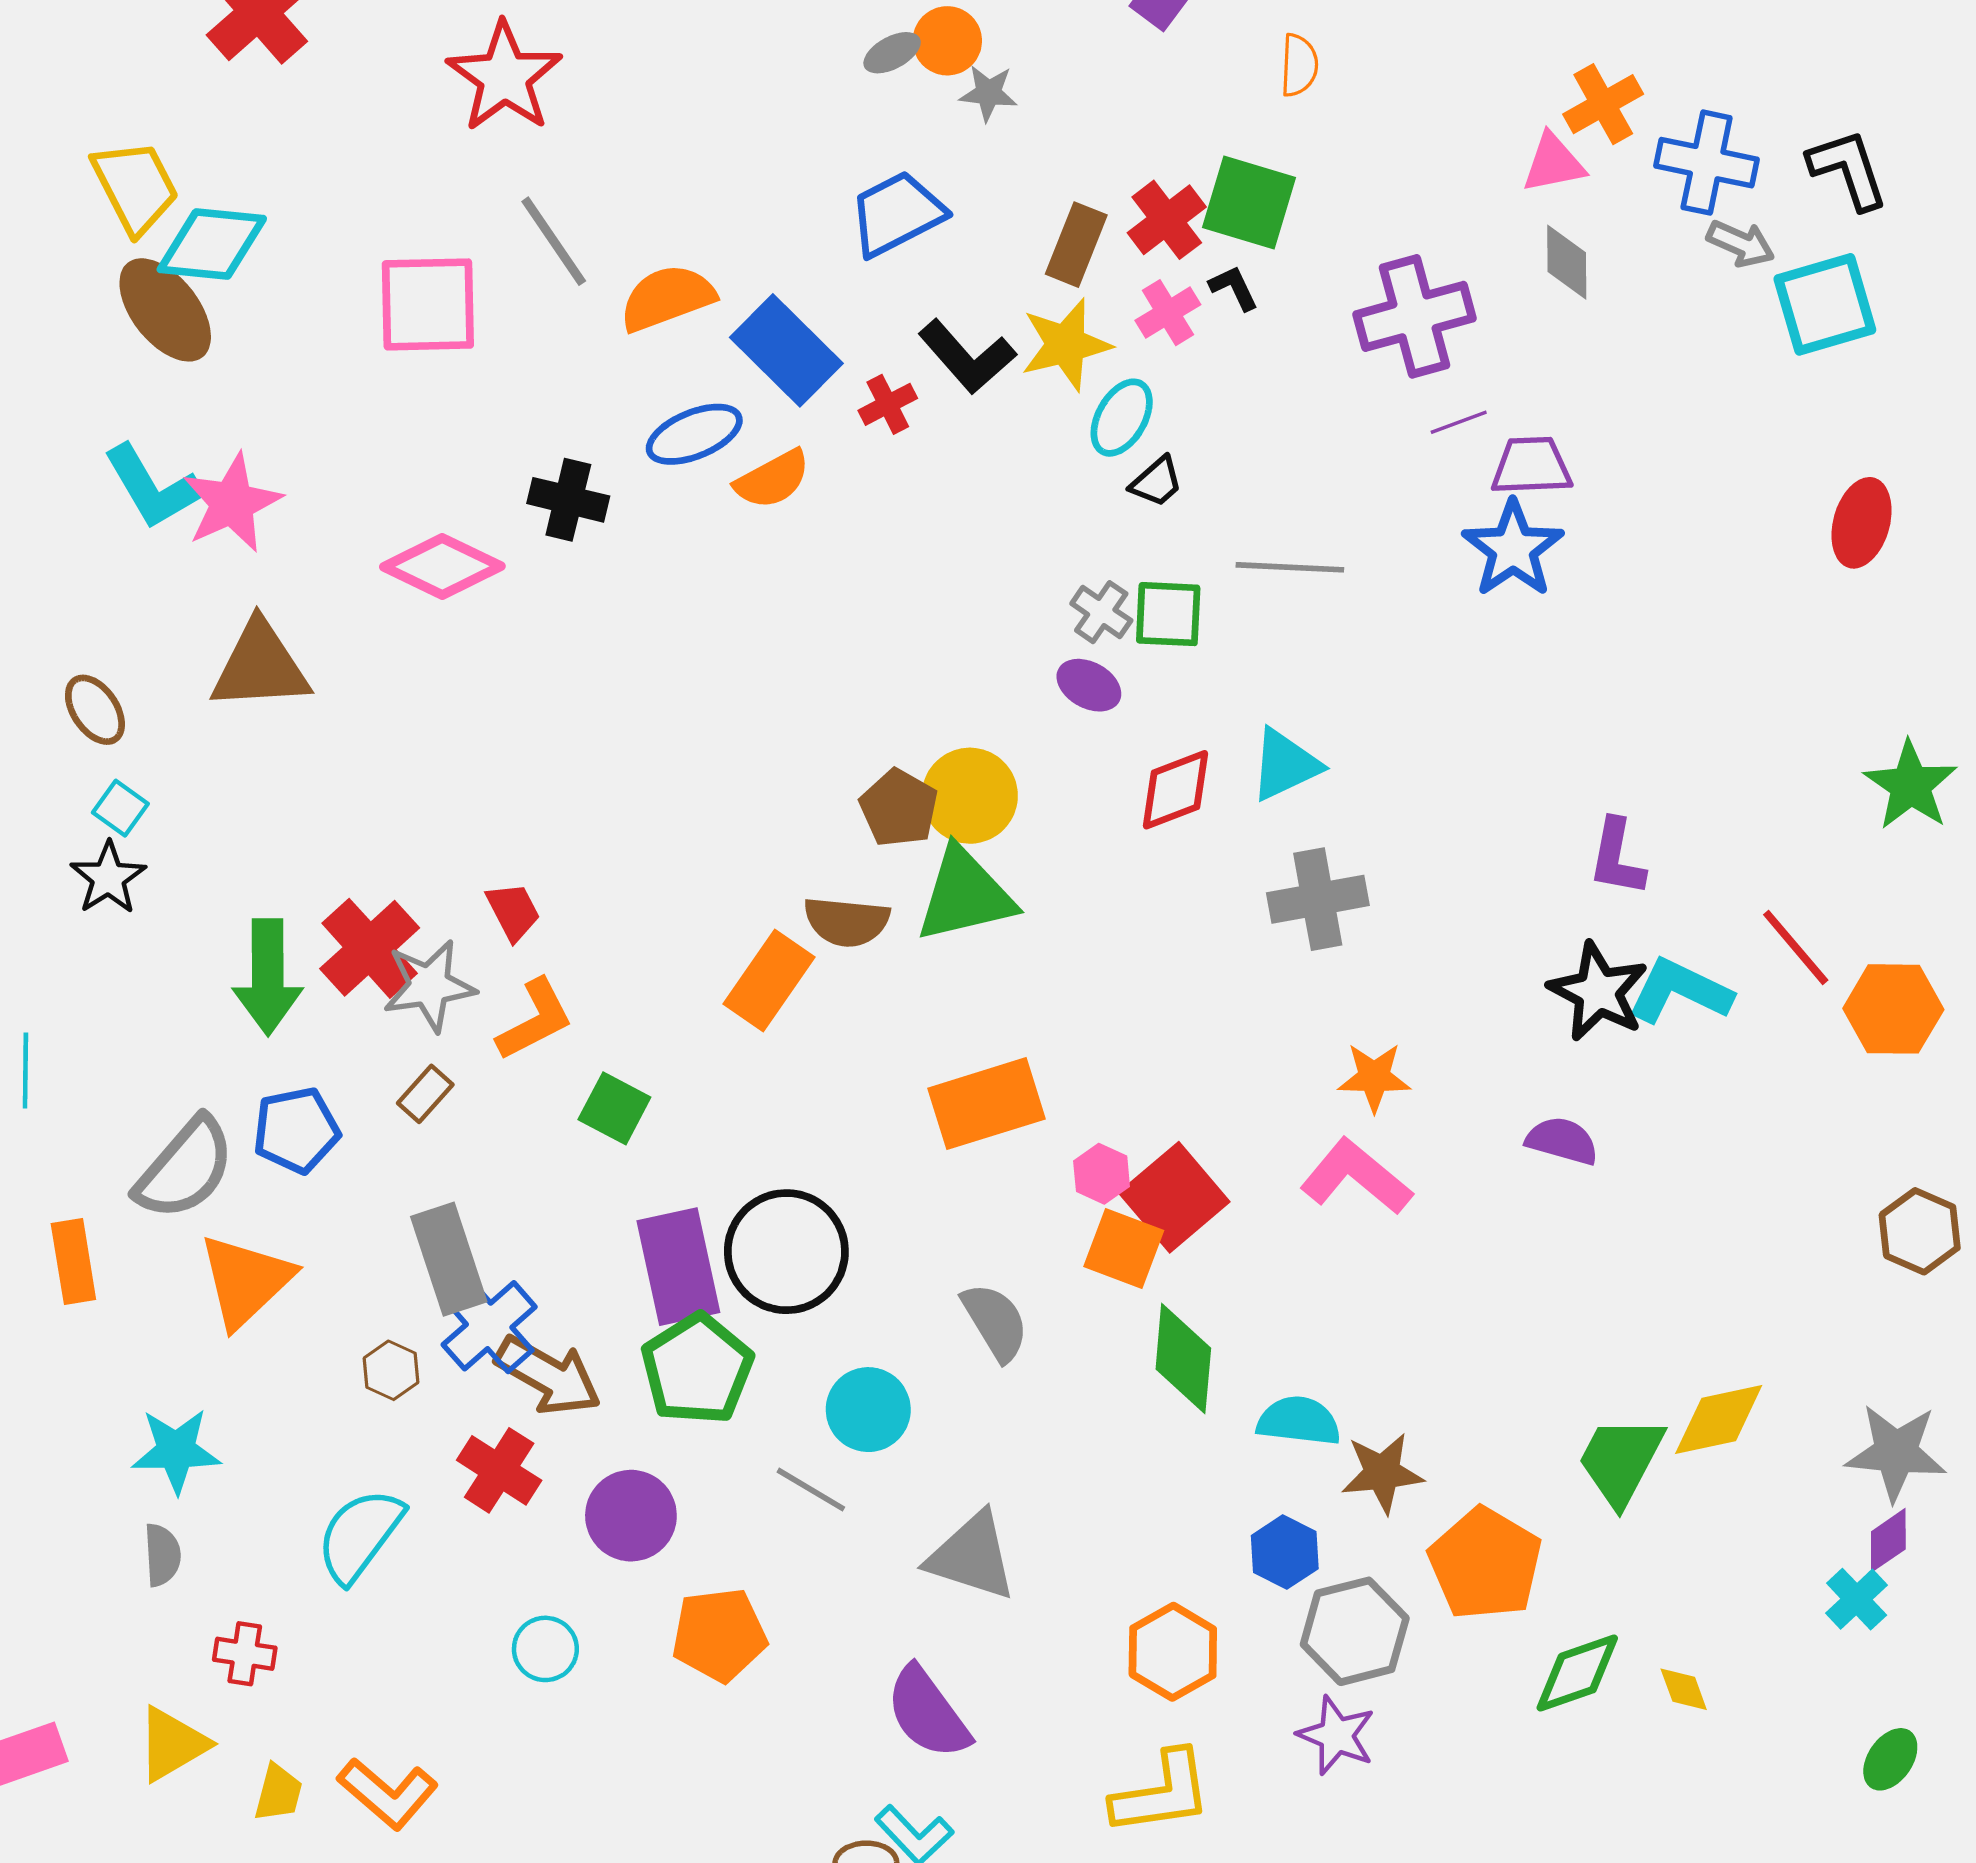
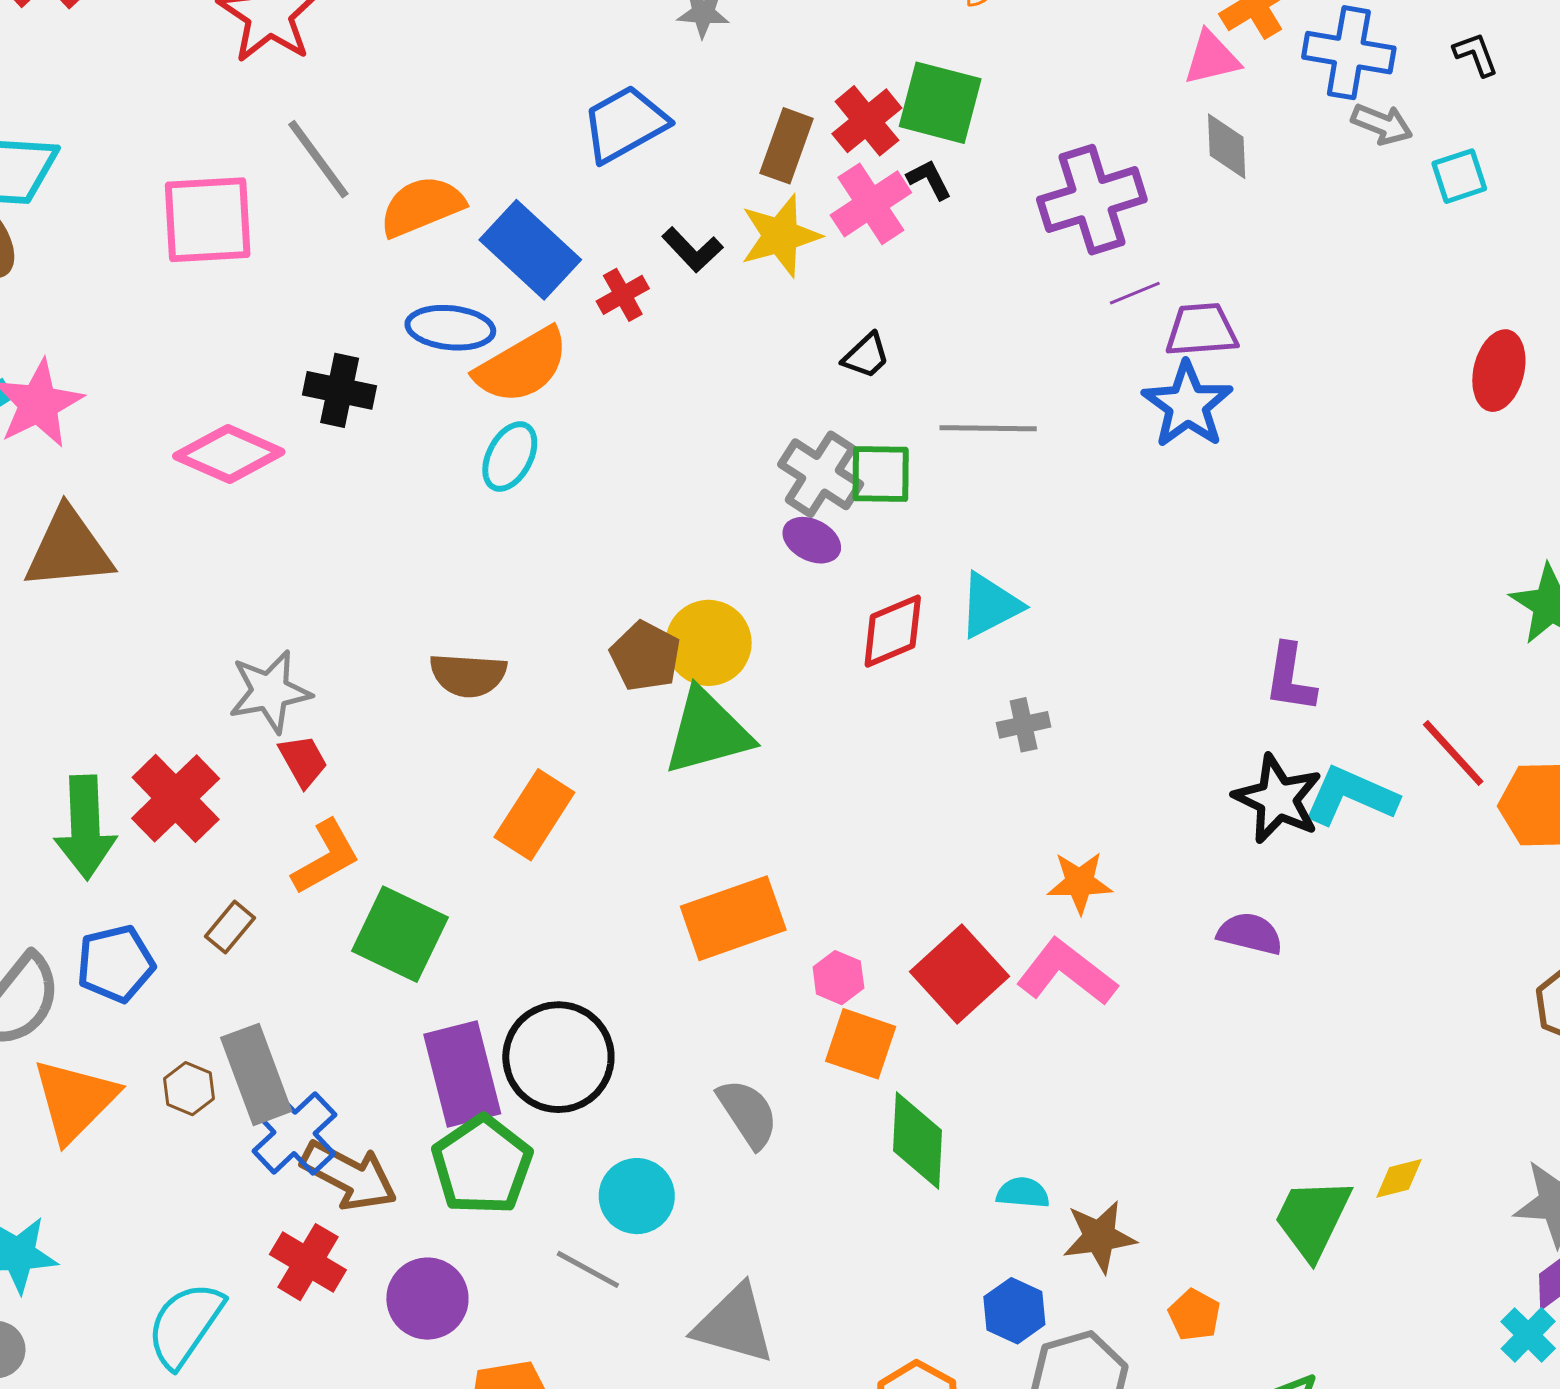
black L-shape: (1848, 169) -> (1476, 54), size x0.6
cyan square: (1825, 304) -> (1459, 176), size x0.6
pink cross: (1168, 313) -> (871, 204), size x1.4
black L-shape: (967, 357) -> (692, 250), size x0.7
cyan ellipse: (1122, 418) -> (510, 456), moved
blue ellipse: (694, 434) -> (450, 328), turned 30
orange semicircle: (773, 479) -> (522, 366), size x1.4
gray cross: (1101, 612) -> (821, 474), size x1.5
gray cross: (1318, 899) -> (1024, 725), size x0.6
brown semicircle: (847, 922) -> (468, 675), moved
gray star: (429, 986) -> (270, 692), moved
green square: (614, 1108) -> (400, 934), size x1.5
red square: (1174, 1197) -> (959, 974), moved
brown hexagon: (391, 1370) -> (189, 1089), moved
yellow diamond: (1719, 1420) -> (1399, 1178), size x0.6
cyan semicircle: (1299, 1421) -> (1023, 1193), size x0.7
orange pentagon: (1485, 1564) -> (1194, 1315), size x0.5

